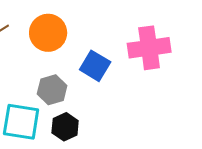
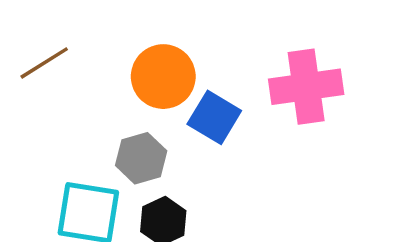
orange circle: (48, 33) -> (163, 77), moved

